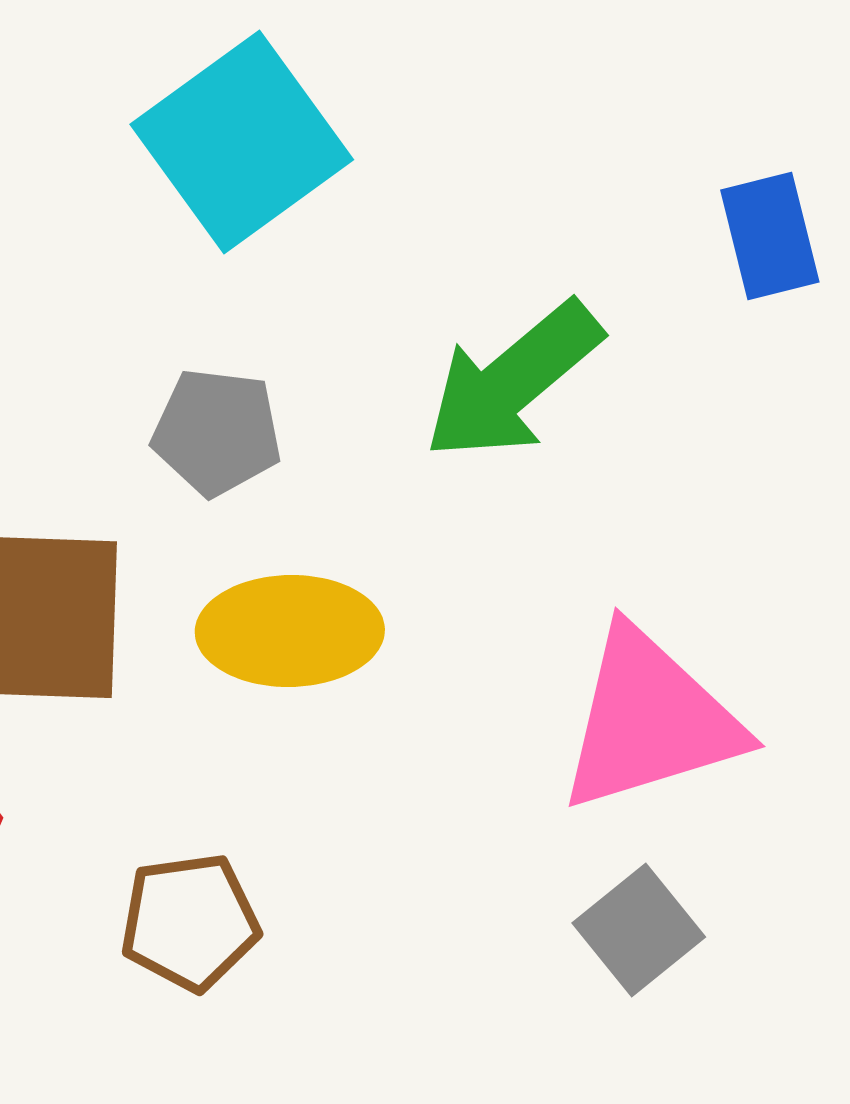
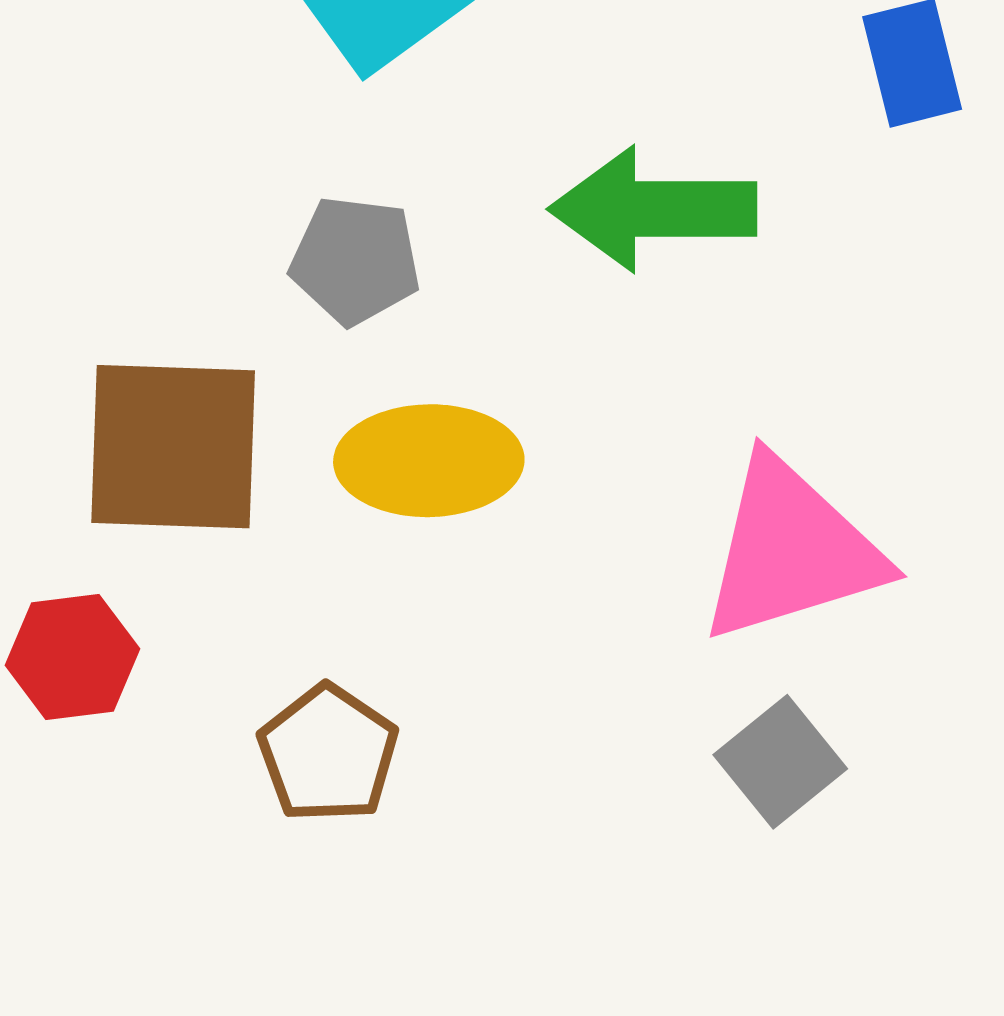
green arrow: (513, 381) -> (653, 209), turned 40
brown pentagon: (190, 922) -> (328, 754), turned -30

